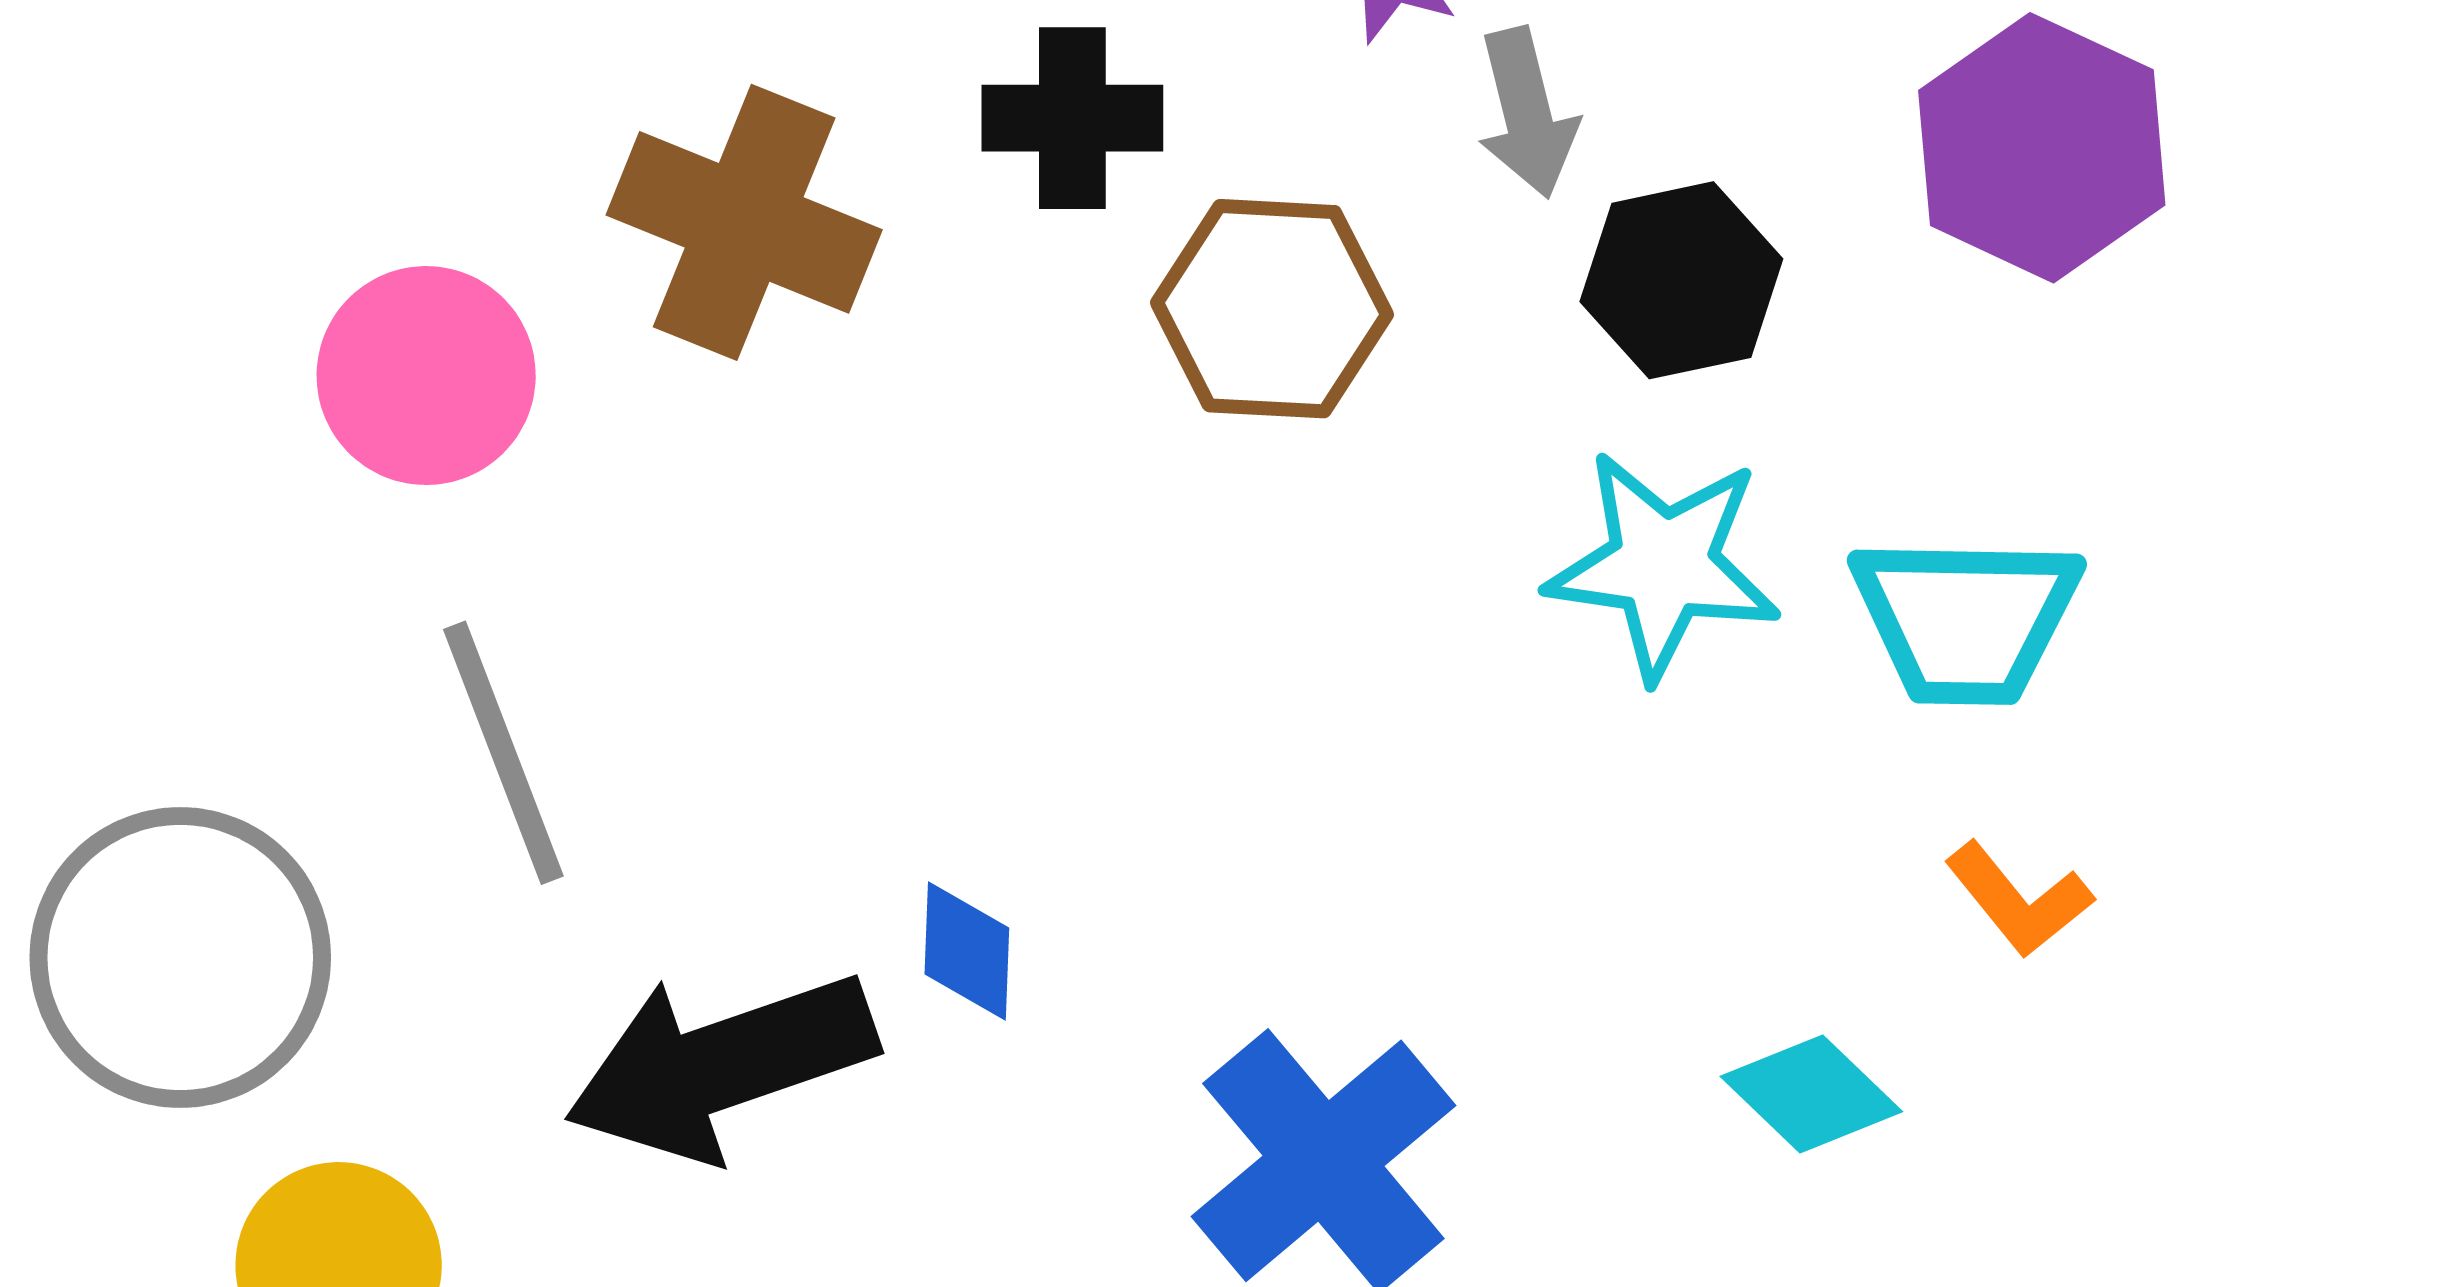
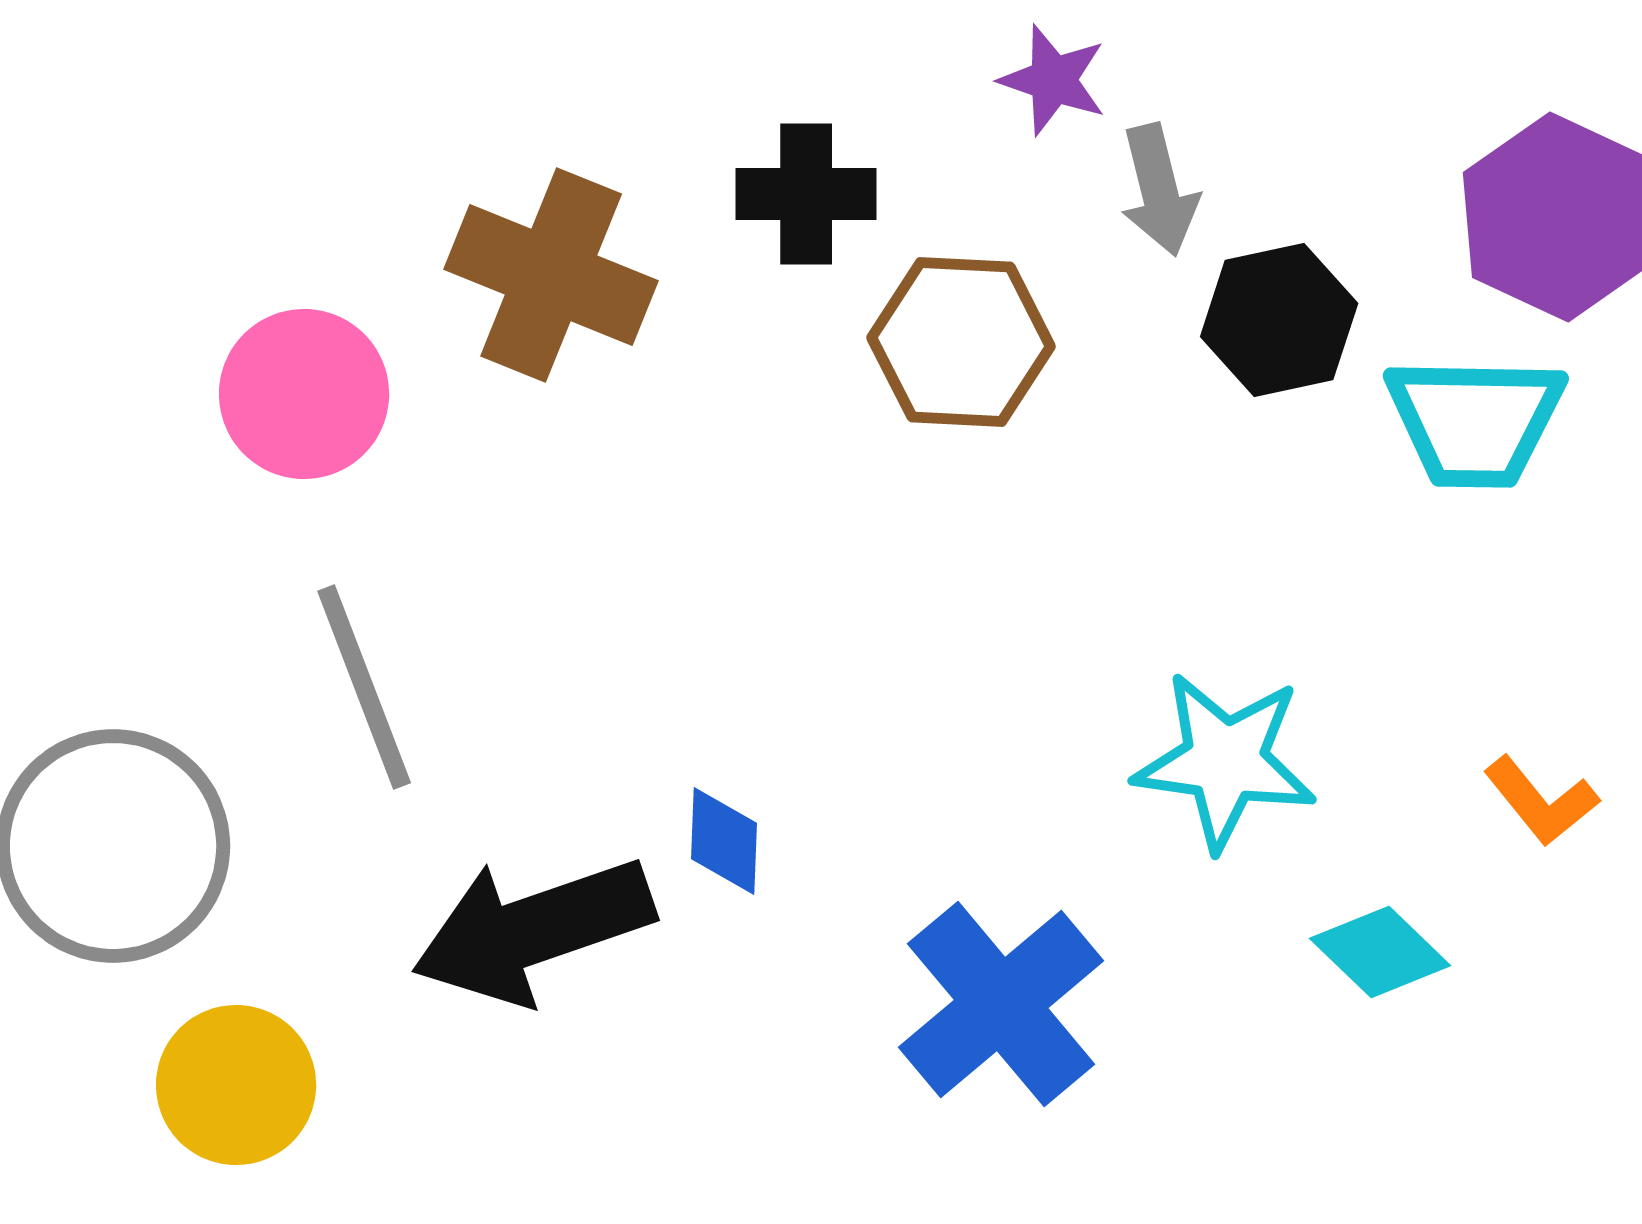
cyan star: (1663, 565) -> (1225, 761), moved
cyan trapezoid: (1966, 619) -> (1475, 421), moved

